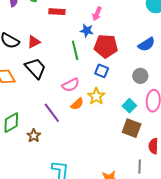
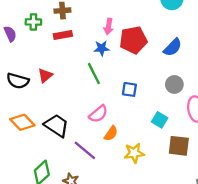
red pentagon: (106, 46) -> (133, 40), moved
black trapezoid: (35, 68) -> (56, 125), moved
yellow star: (96, 96) -> (134, 153), moved, turned -30
cyan square: (129, 106) -> (160, 120), moved

